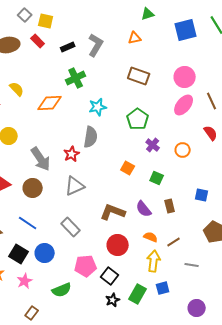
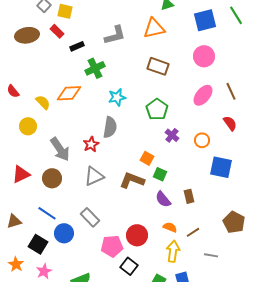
orange triangle: (135, 38) -> (154, 28), size x1.6
gray L-shape: (96, 45) -> (115, 35), turned 45
black rectangle: (68, 47) -> (77, 46), moved
pink circle: (185, 77) -> (204, 56), moved
yellow semicircle: (17, 89) -> (43, 102), moved
green square: (157, 178) -> (160, 174), moved
blue square: (202, 195) -> (221, 167), moved, size x1.6
brown L-shape: (113, 212) -> (132, 180), moved
blue circle: (45, 253) -> (64, 233), moved
pink pentagon: (86, 266) -> (112, 246), moved

